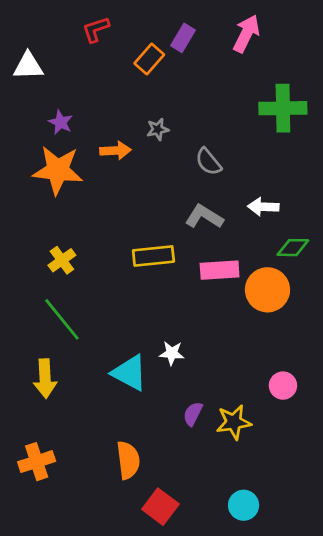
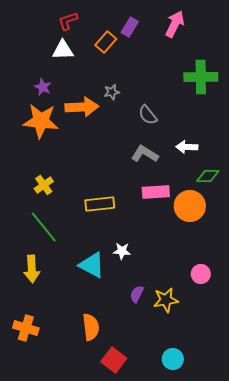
white triangle: (28, 66) -> (63, 50), moved
orange arrow: (115, 150) -> (82, 107), size x1.5
yellow rectangle: (153, 256) -> (100, 204), moved
orange cross: (37, 462) -> (26, 328), turned 35

